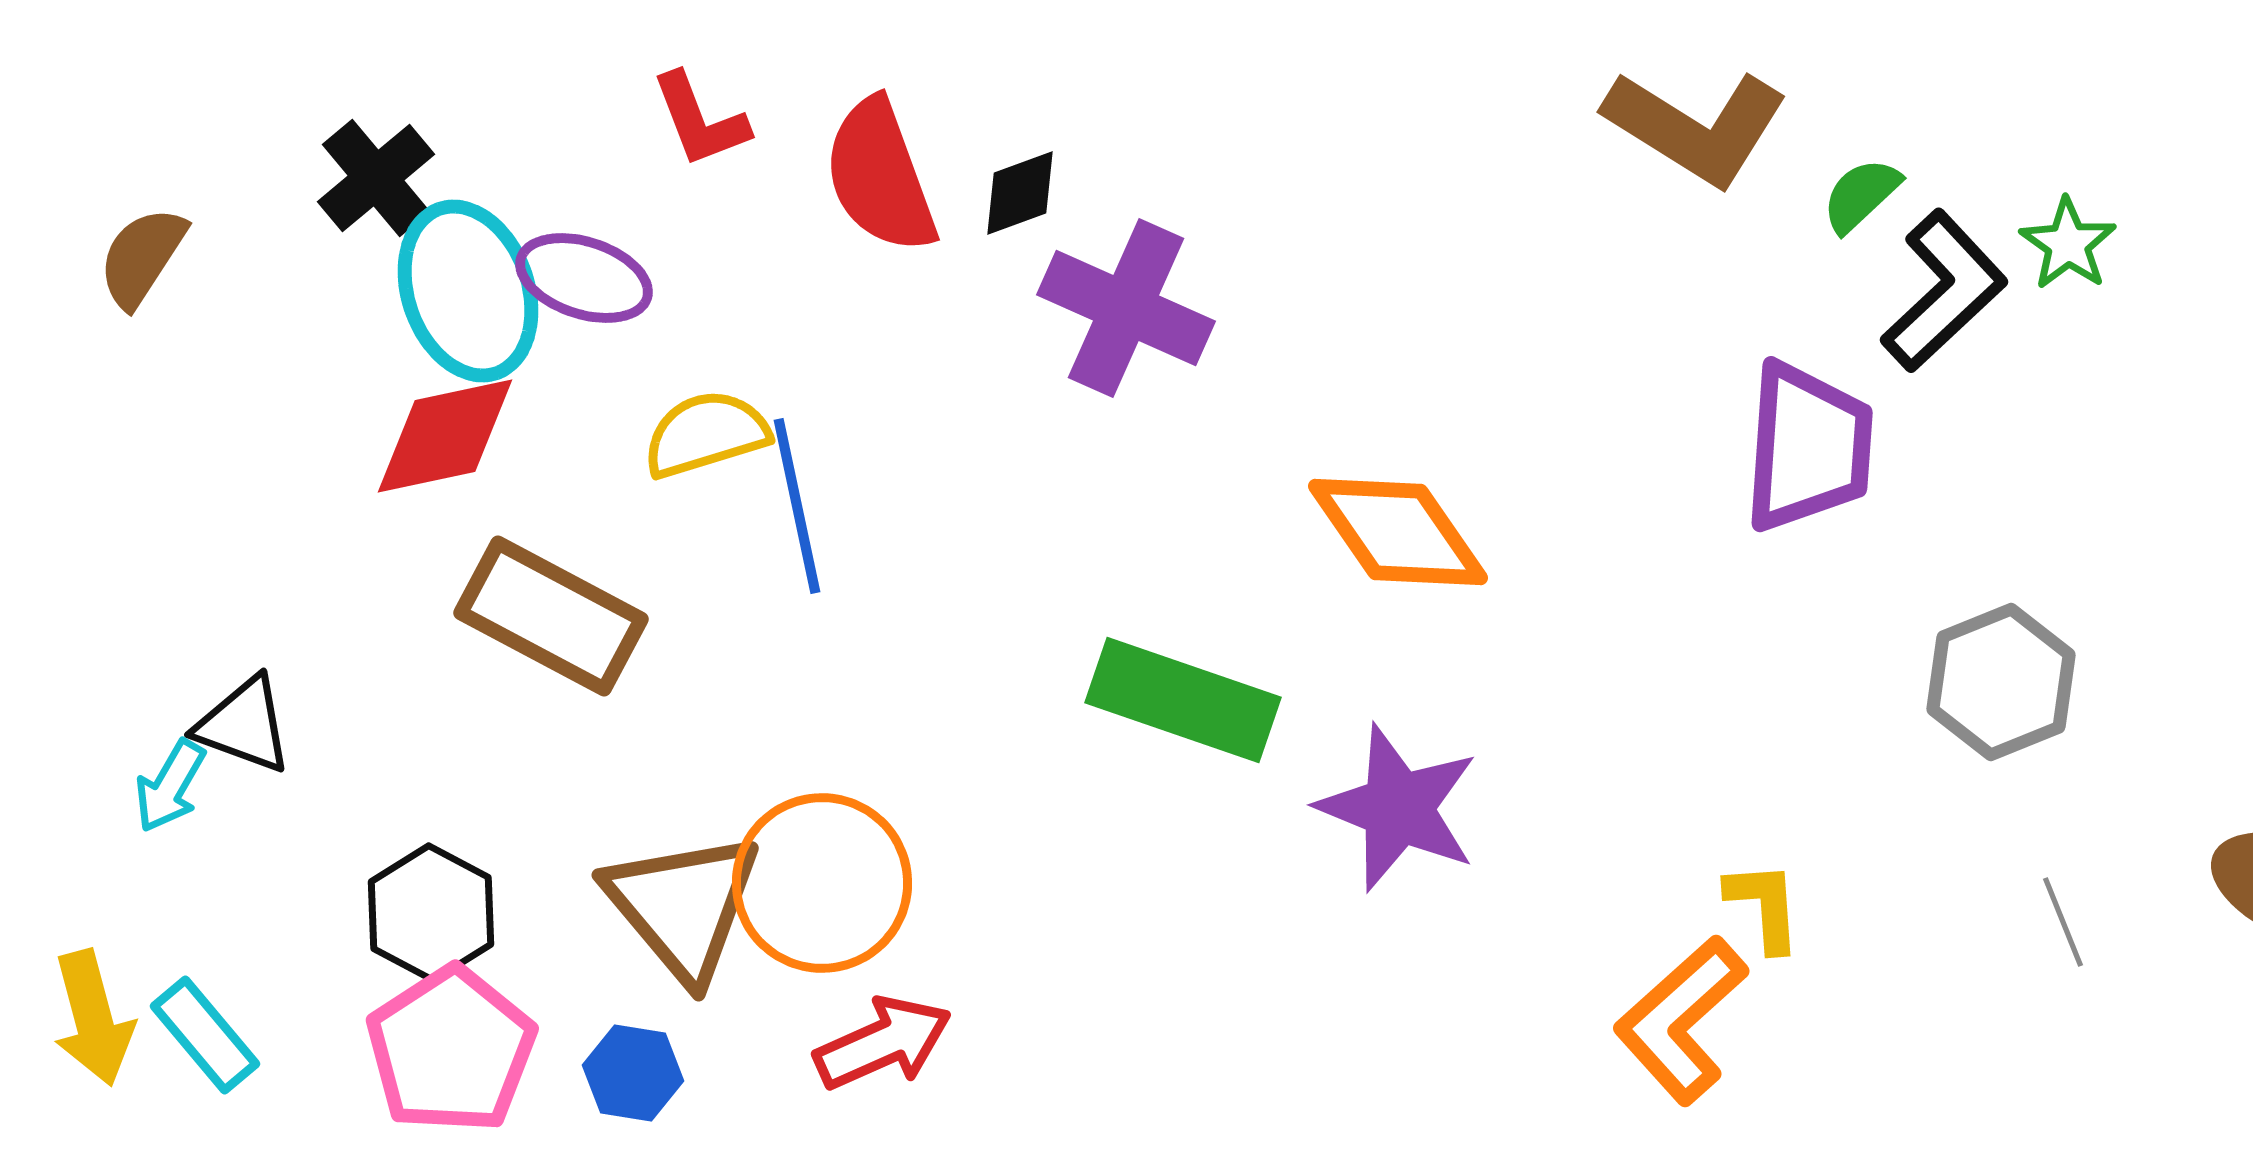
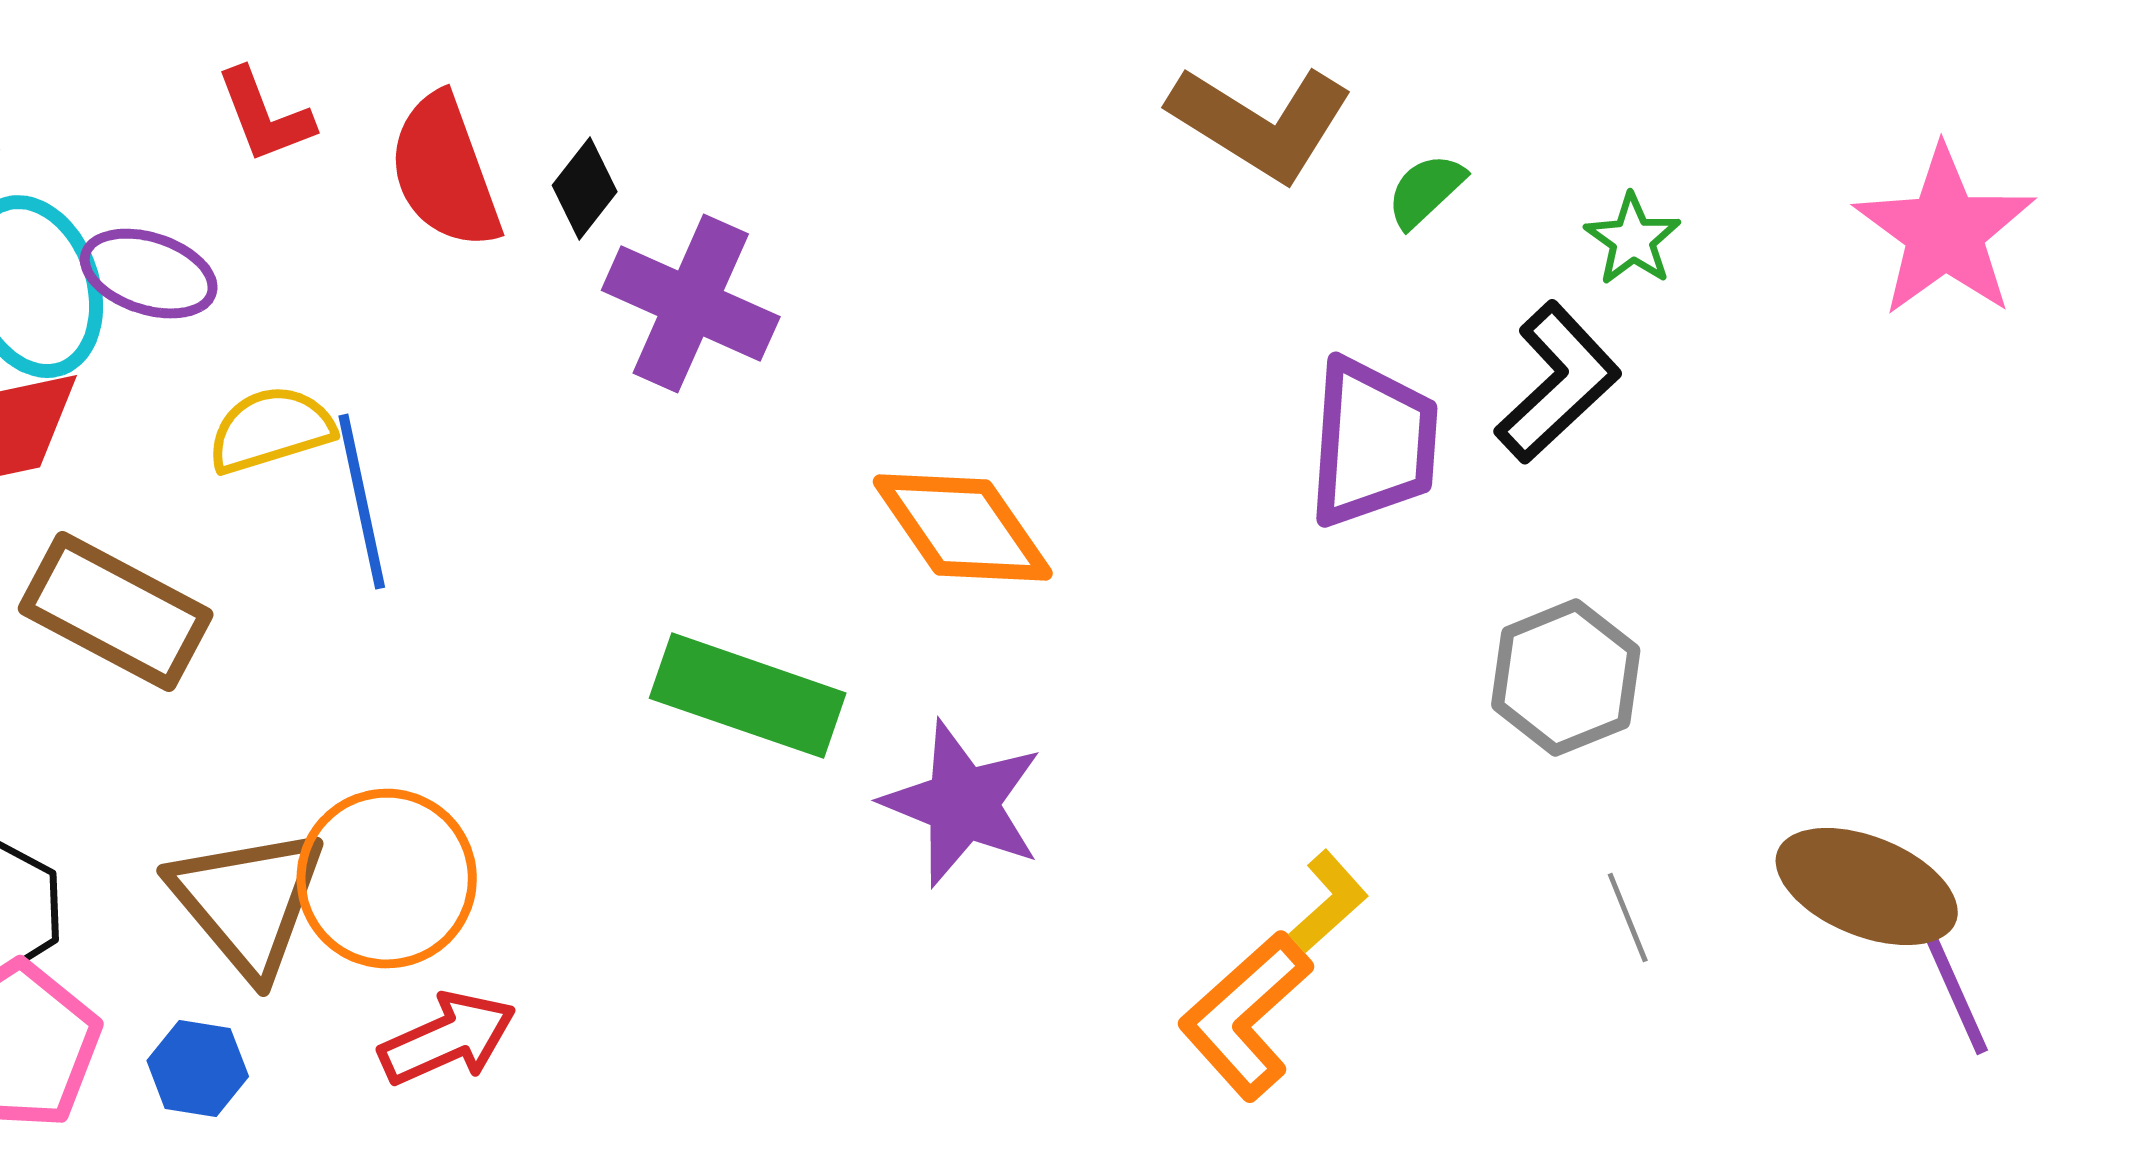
black diamond: (1020, 193) -> (585, 189), turned -32
black L-shape: (1944, 291) -> (1558, 383), moved
yellow L-shape: (1764, 906) -> (1329, 902), turned 52

